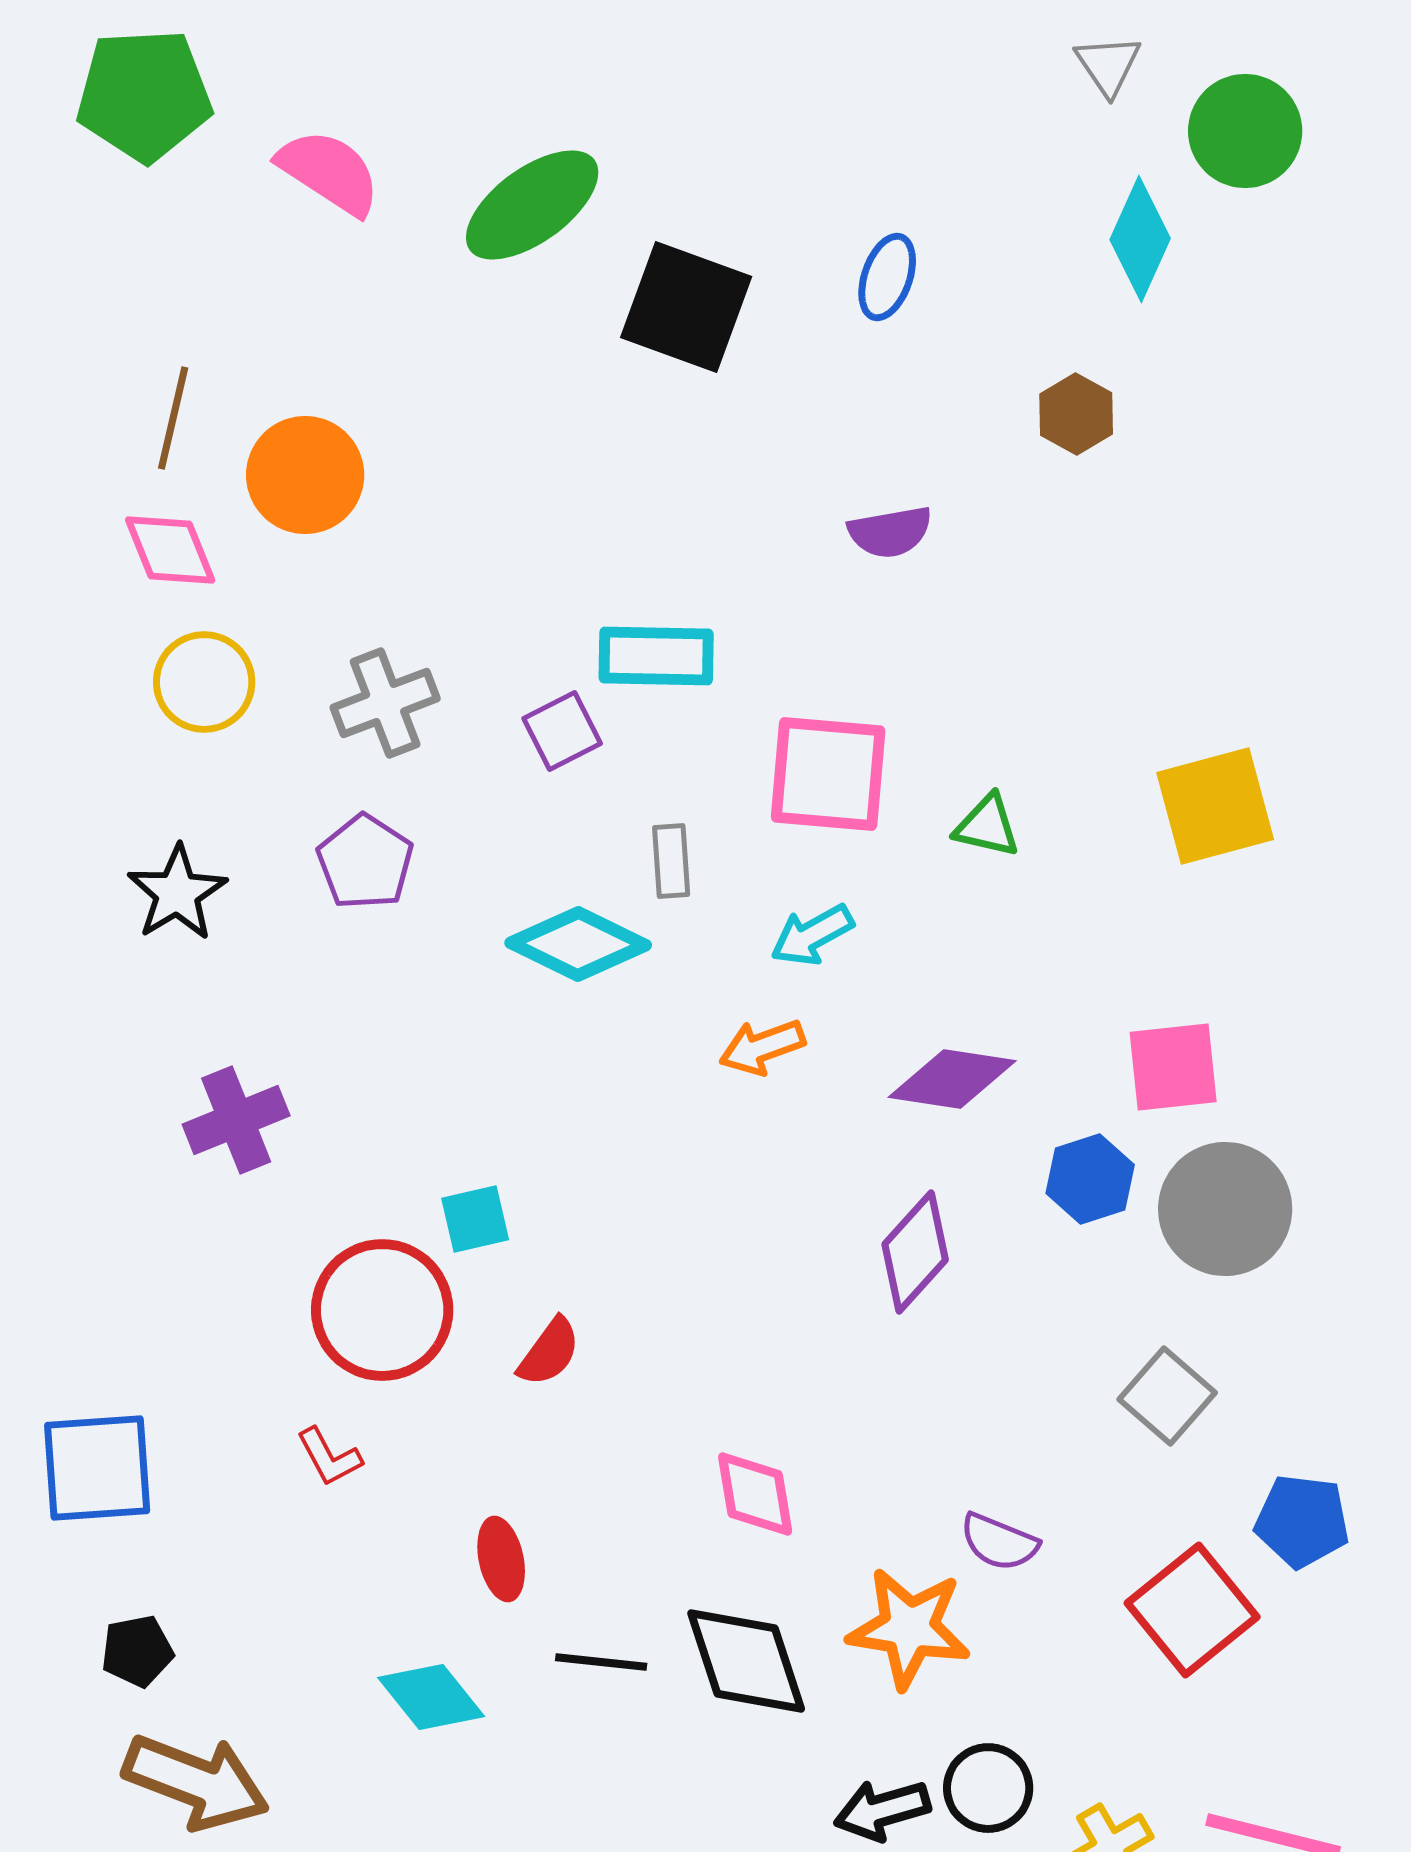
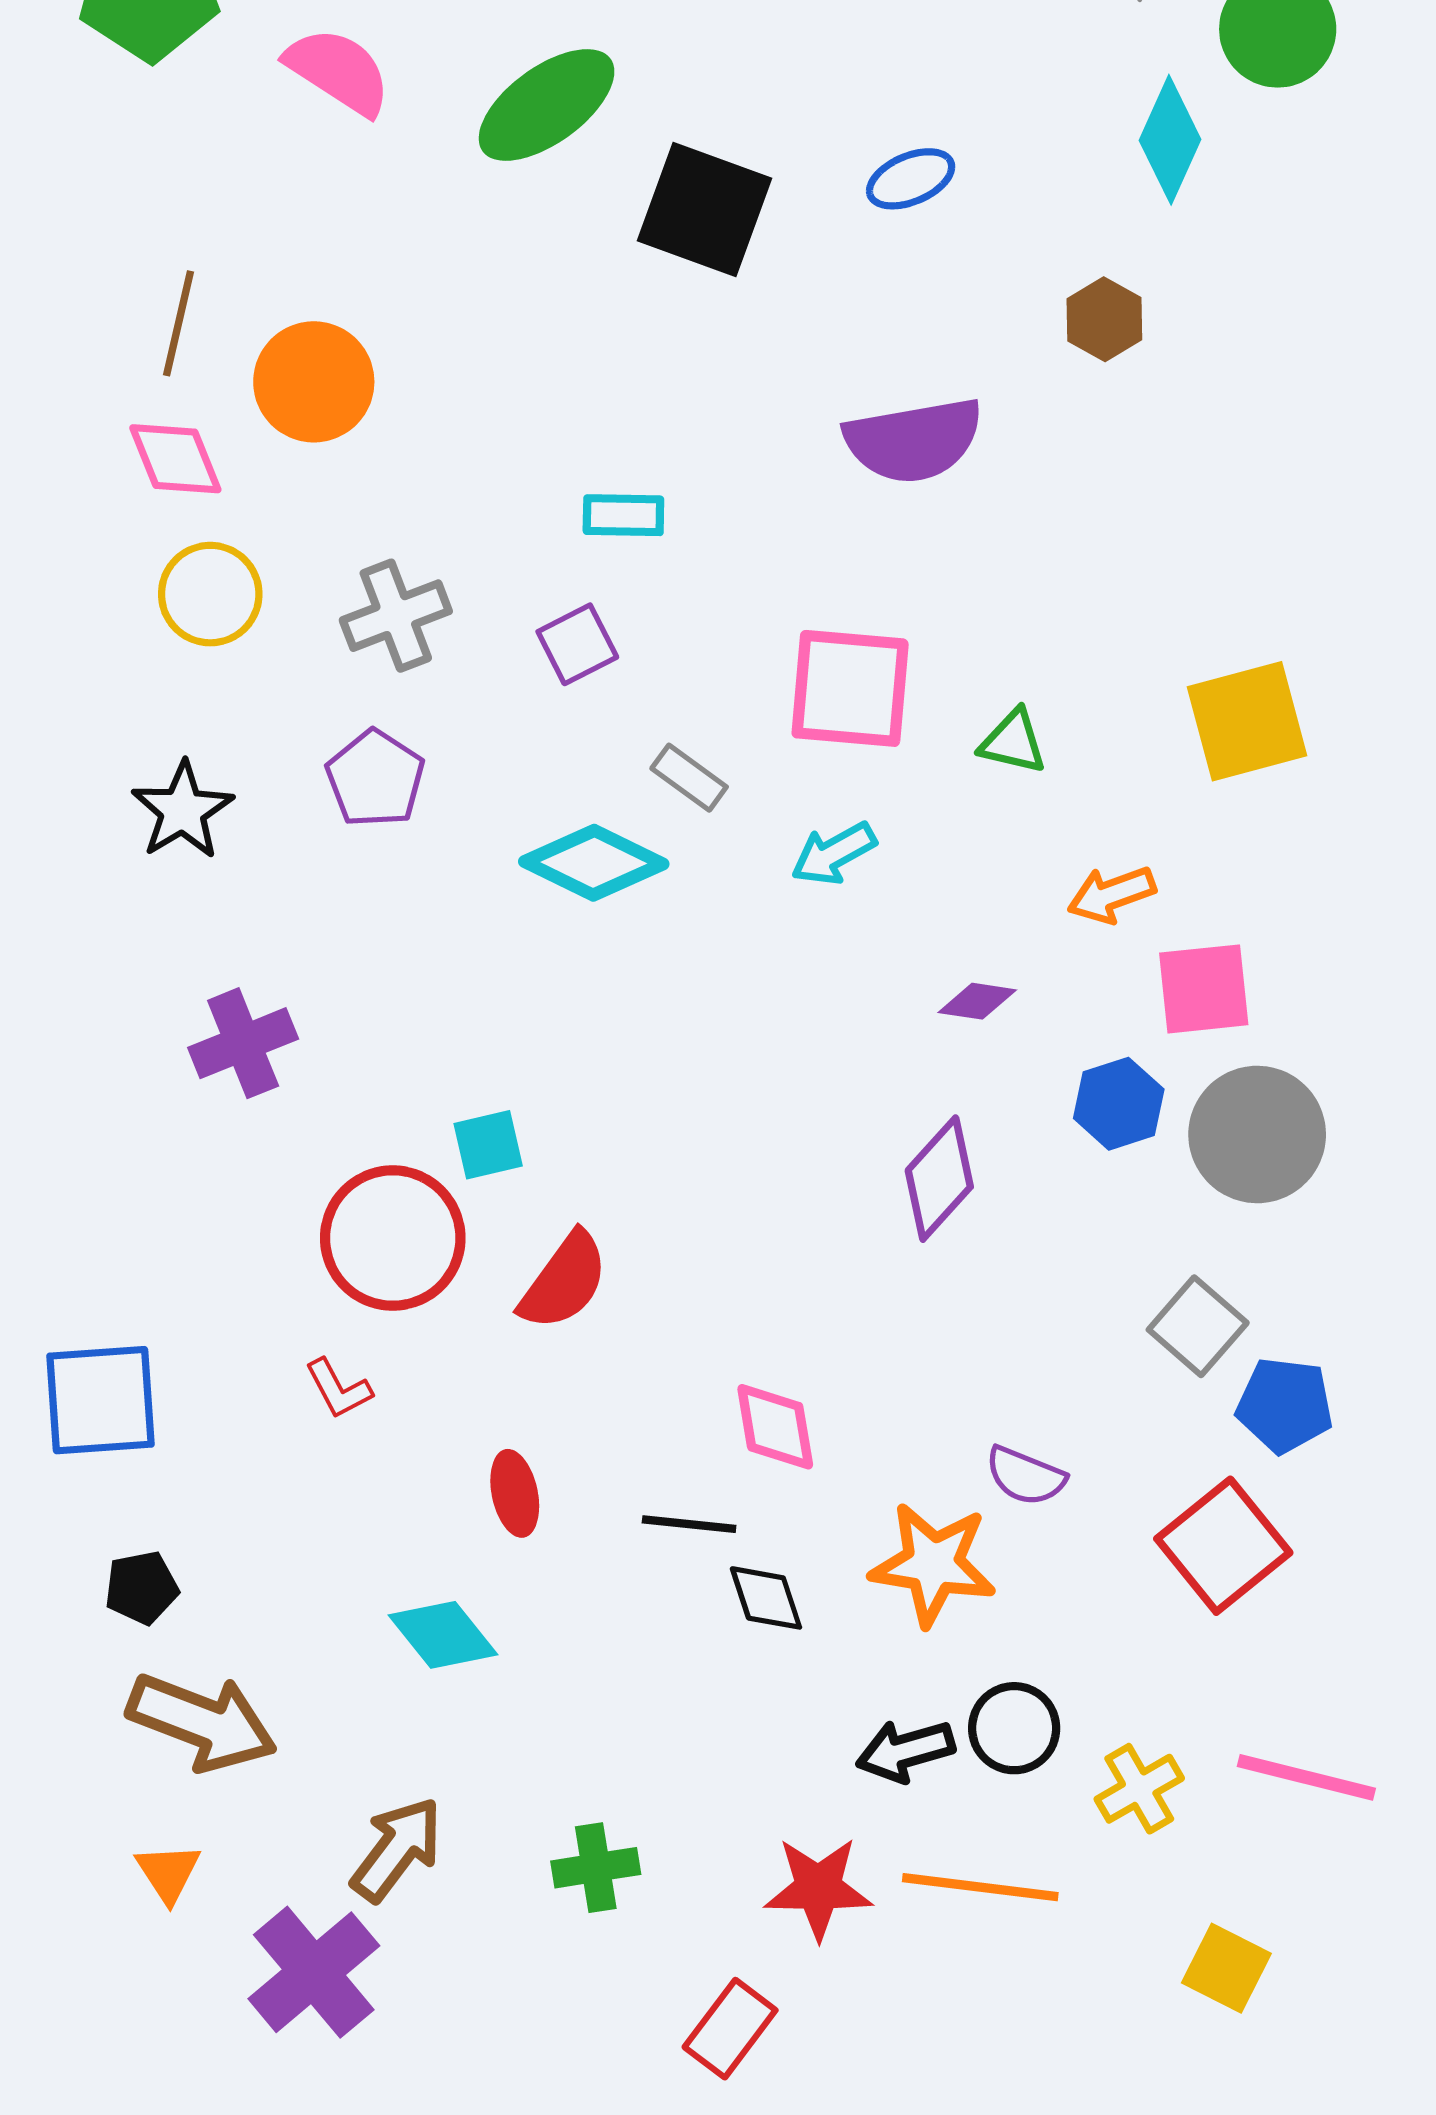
blue ellipse: (887, 277) -> (911, 179), turned 48
purple semicircle: (890, 532) -> (914, 440), size x1.6
cyan rectangle: (656, 656) -> (623, 515), moved, size x0.7
gray rectangle: (671, 861) -> (689, 778), turned -50
orange arrow: (762, 1047) -> (1112, 895), moved
purple diamond: (952, 1079) -> (977, 1001), size x0.6
red semicircle: (549, 1352) -> (564, 1281), size x1.4
blue pentagon: (1302, 1521) -> (1285, 1405), moved
black diamond: (746, 1661) -> (766, 1598), size x0.6
black line: (601, 1662) -> (689, 1524), moved

